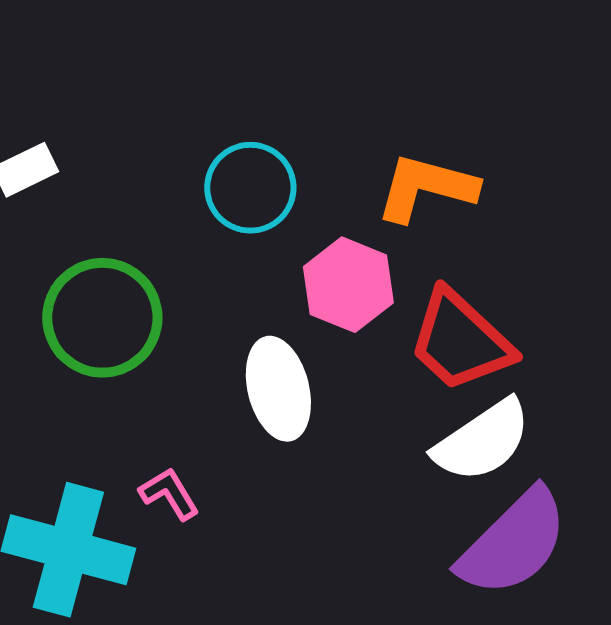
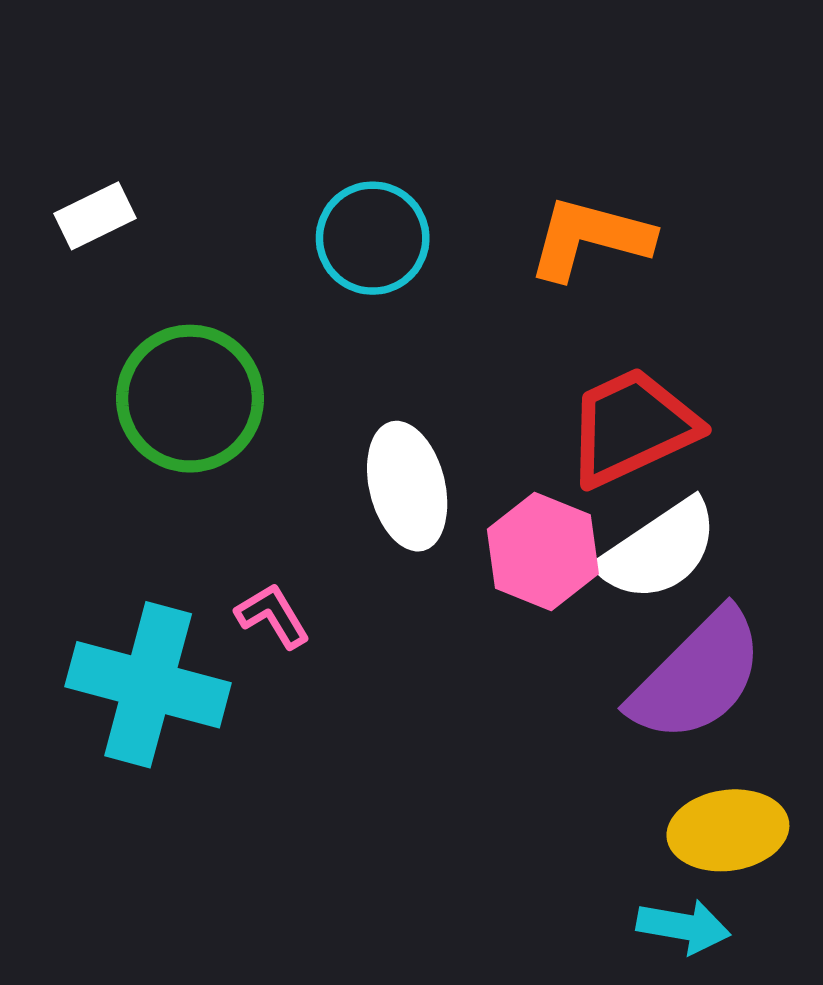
pink hexagon: (348, 285) -> (543, 552), moved
red trapezoid: (460, 341) -> (632, 427), turned 112

